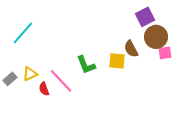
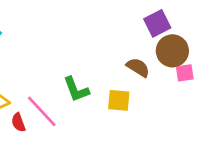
brown semicircle: (131, 49) -> (138, 67), turned 150
yellow square: (117, 61) -> (119, 100), moved

